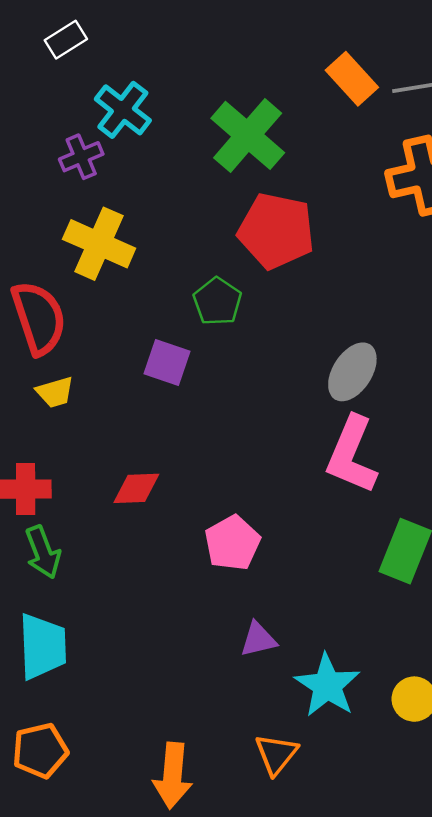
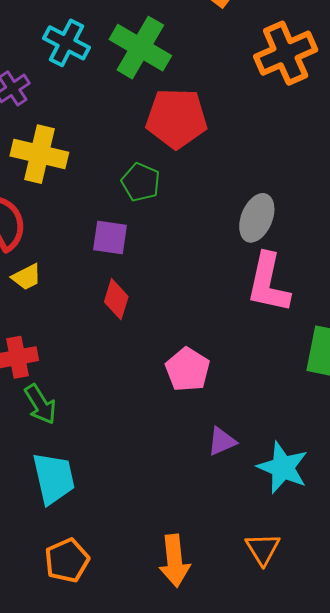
cyan cross: (123, 110) -> (66, 43), moved
red diamond: (136, 488) -> (116, 299), moved, turned -60
orange triangle: (276, 754) -> (263, 549), moved

